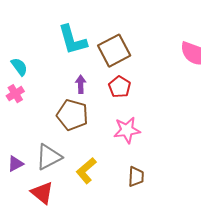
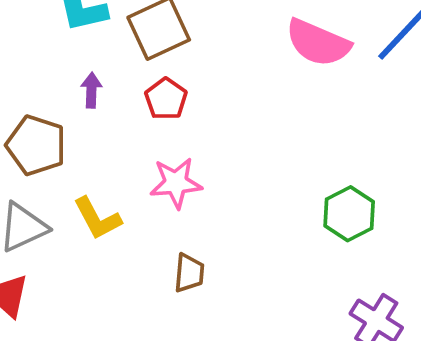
brown pentagon: (72, 115) -> (36, 145), moved
yellow L-shape: (86, 171) -> (97, 218), moved, turned -80

